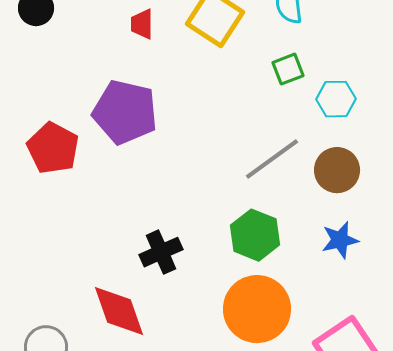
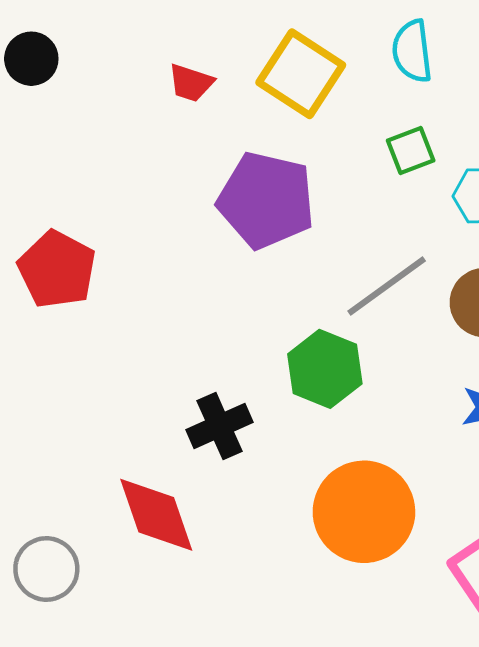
red trapezoid: (142, 24) -> (191, 83), turned -72
purple pentagon: (125, 112) -> (266, 200), moved
green hexagon: (255, 235) -> (325, 369), moved

